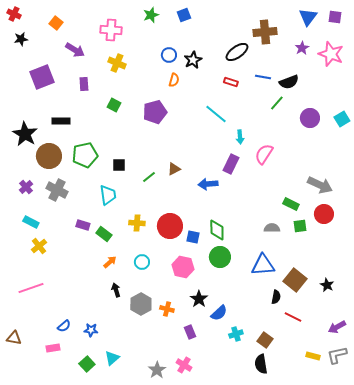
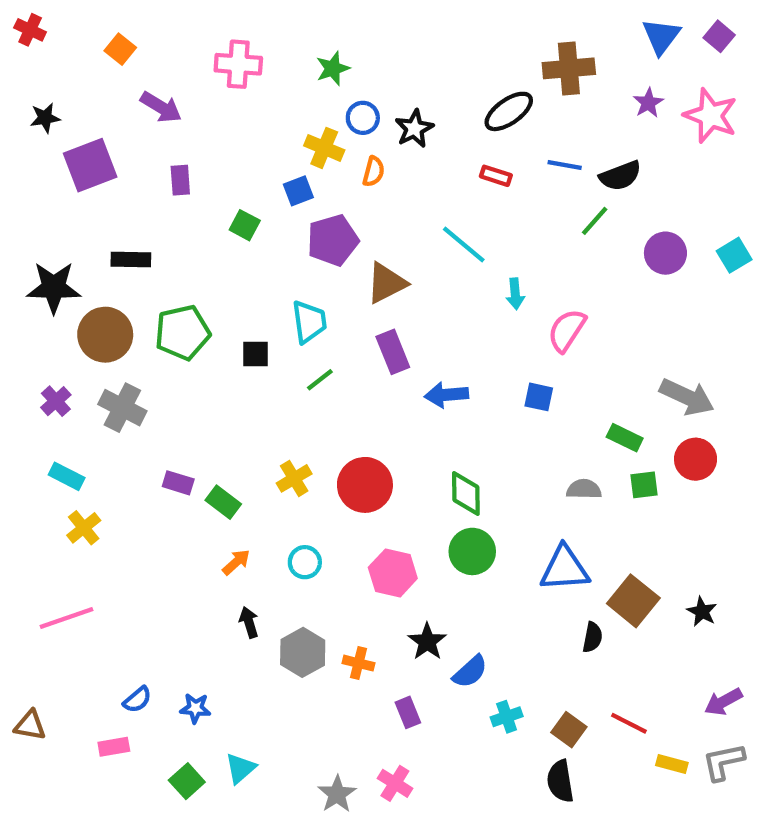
green star: (151, 15) -> (333, 68), moved
blue square: (184, 15) -> (298, 191), moved
purple square: (335, 17) -> (719, 36), turned 32
black star: (21, 39) -> (45, 118), moved
yellow cross: (117, 63) -> (324, 148), moved
black star: (25, 134) -> (54, 287), turned -30
purple rectangle: (231, 164) -> (393, 352), moved, turned -48
brown triangle: (174, 169) -> (386, 283), moved, size x1.5
cyan trapezoid: (108, 195) -> (309, 322), moved
yellow cross: (137, 223) -> (294, 478), turned -35
blue square: (193, 237) -> (539, 397), moved
red line: (293, 317) -> (629, 723), moved

